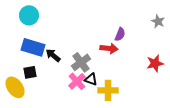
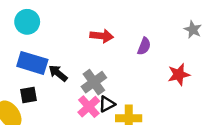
red arrow: (109, 48) -> (102, 36), moved
red star: (155, 63) -> (179, 75), moved
black triangle: (91, 79) -> (107, 104), turned -48

